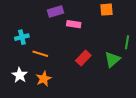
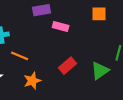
orange star: (44, 79) -> (32, 81), moved

